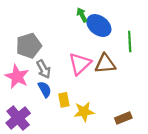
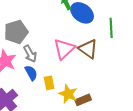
brown triangle: (105, 64) -> (88, 49), turned 40
yellow star: (84, 112) -> (68, 94), turned 30
brown rectangle: (123, 118) -> (83, 100), moved

